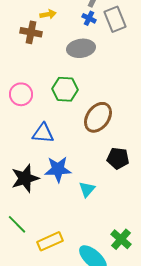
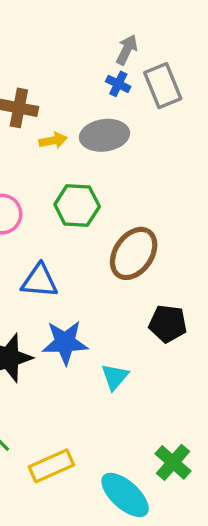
yellow arrow: (48, 14) -> (53, 140), moved

